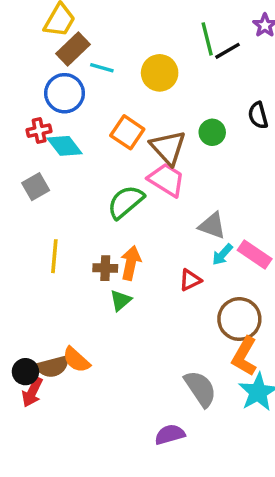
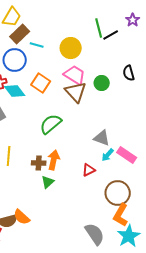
orange square: (127, 132) -> (41, 83), moved
pink trapezoid: (166, 180) -> (75, 75), moved

